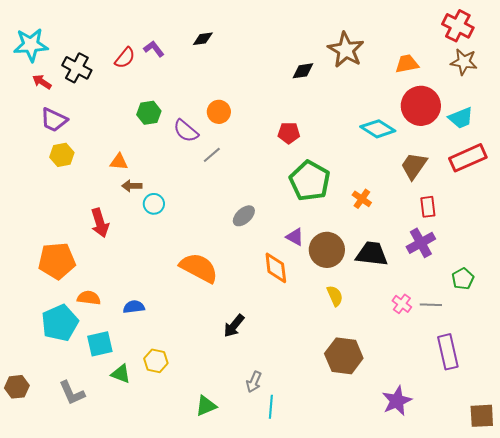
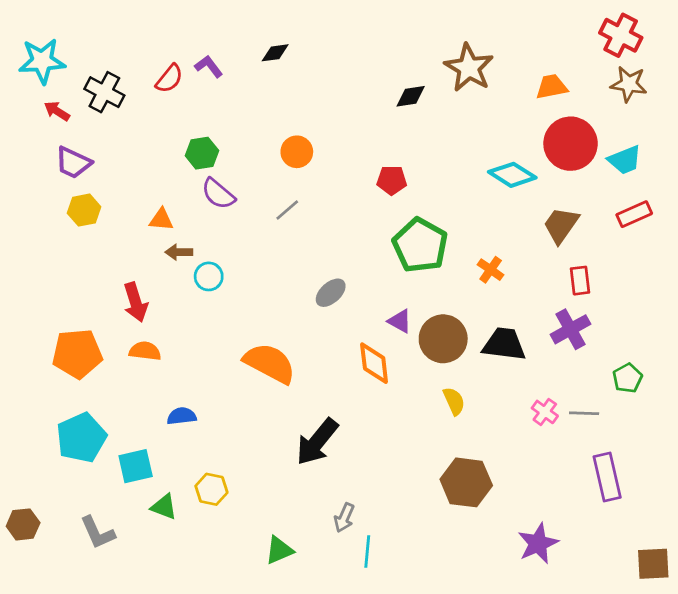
purple semicircle: (186, 131) -> (218, 194), moved
red rectangle: (468, 158) -> (634, 214), size x0.7
orange semicircle: (89, 298) -> (145, 351), moved
black arrow: (234, 326) -> (317, 442), size x1.5

